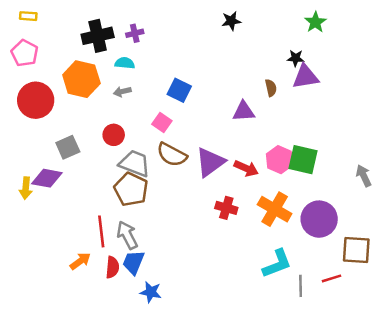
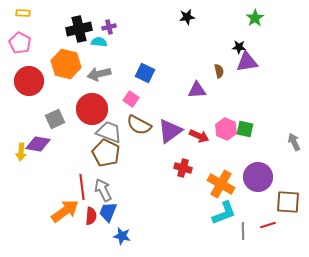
cyan semicircle: (125, 63) -> (99, 42), moved
gray arrow: (122, 92) -> (99, 74), size x1.6
red circle: (114, 135) -> (92, 109), size x1.8
green square: (303, 160) -> (245, 129), size x0.7
orange cross: (275, 209) -> (221, 184), moved
orange arrow: (80, 261) -> (65, 211), size x1.6

